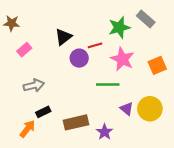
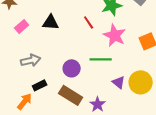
black triangle: (63, 37) -> (51, 22), moved, turned 42
red line: (95, 45) -> (89, 22), turned 72
purple circle: (79, 58) -> (72, 68), moved
brown rectangle: (76, 122) -> (71, 95), turned 45

